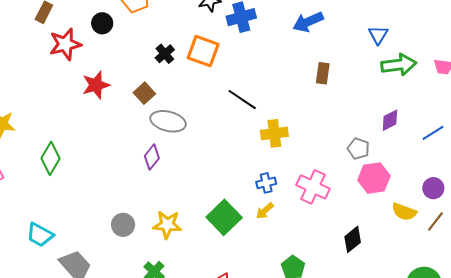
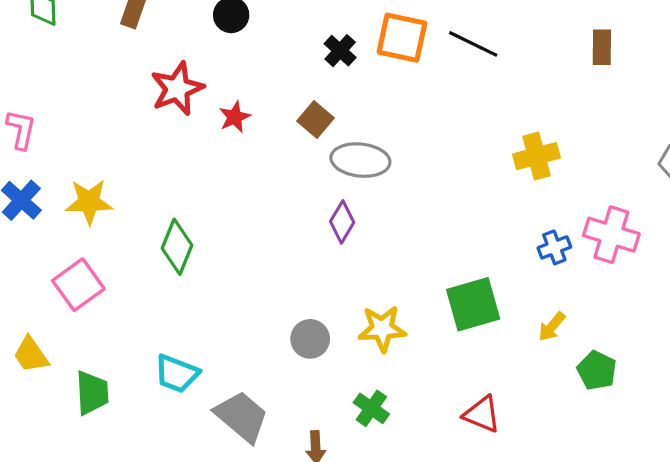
red star: (65, 44) -> (177, 89), moved
red star: (96, 85) -> (235, 117), size x0.7
black line: (242, 100) -> (473, 44), moved
blue cross: (266, 183) -> (554, 247), moved
yellow arrow: (265, 211) -> (552, 327), moved
green square: (224, 217) -> (473, 304), turned 36

